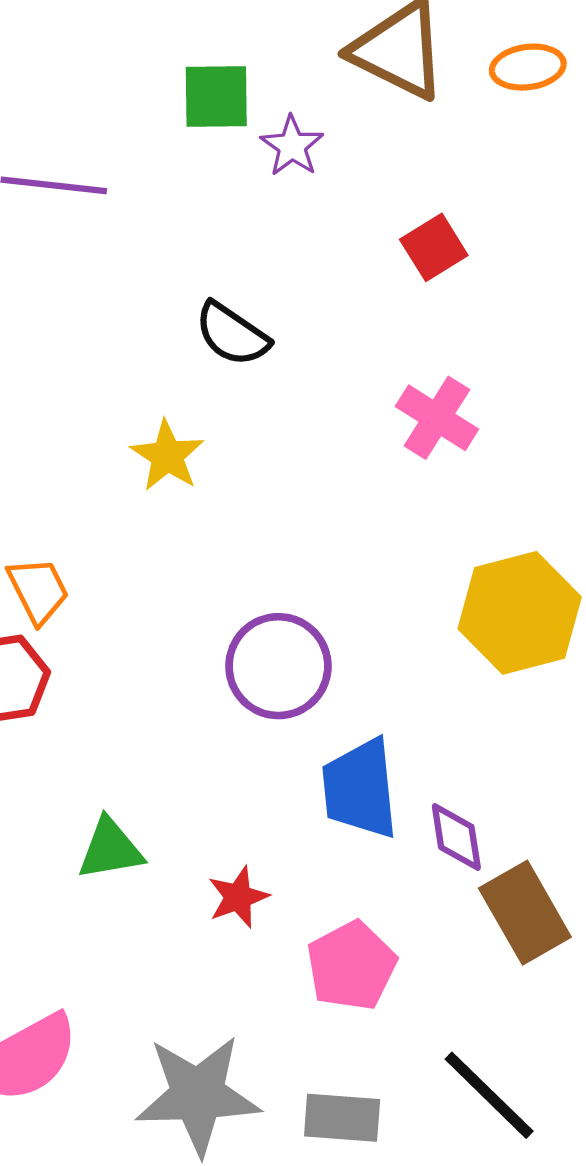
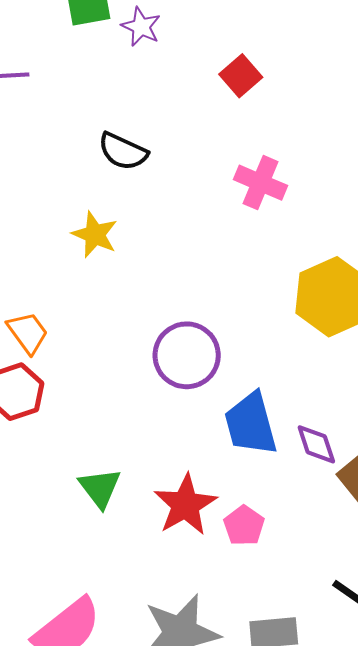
green triangle: (110, 849) -> (100, 488), turned -48
red star: (238, 897) -> (185, 505), size x1.6
pink pentagon: (351, 966) -> (244, 526), moved, size x0.7

